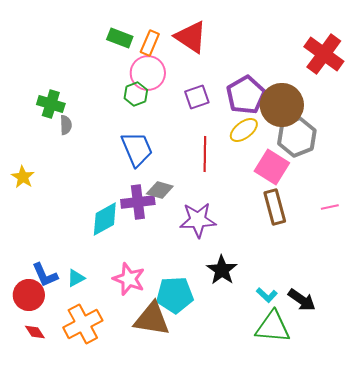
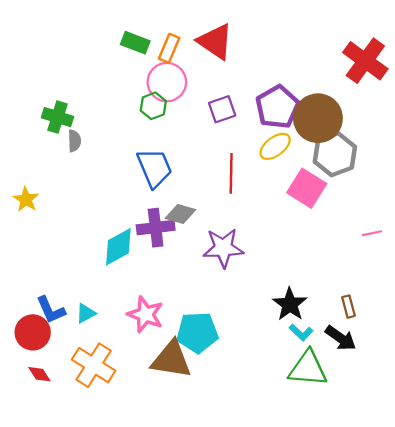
brown rectangle: (275, 207) -> (348, 307), moved, size x0.6
black star: (222, 270) -> (290, 304), moved
orange cross: (83, 324) -> (94, 365), turned -30

